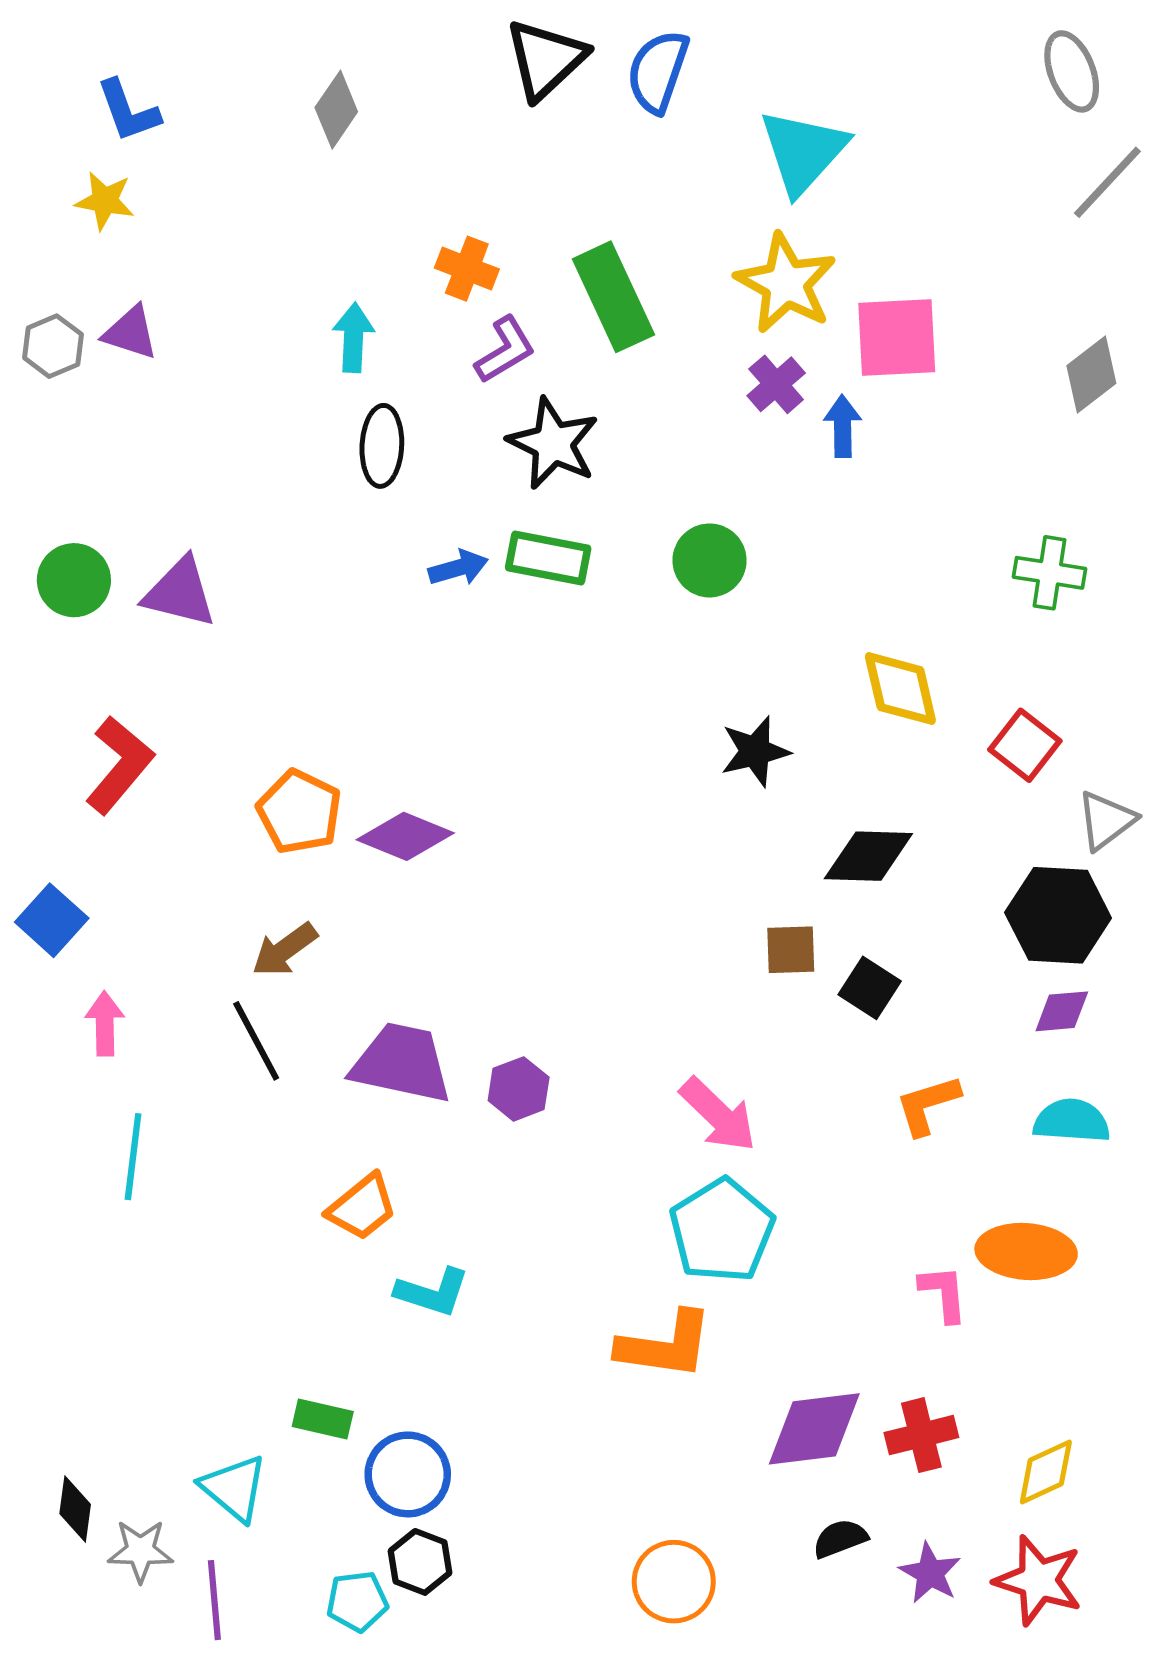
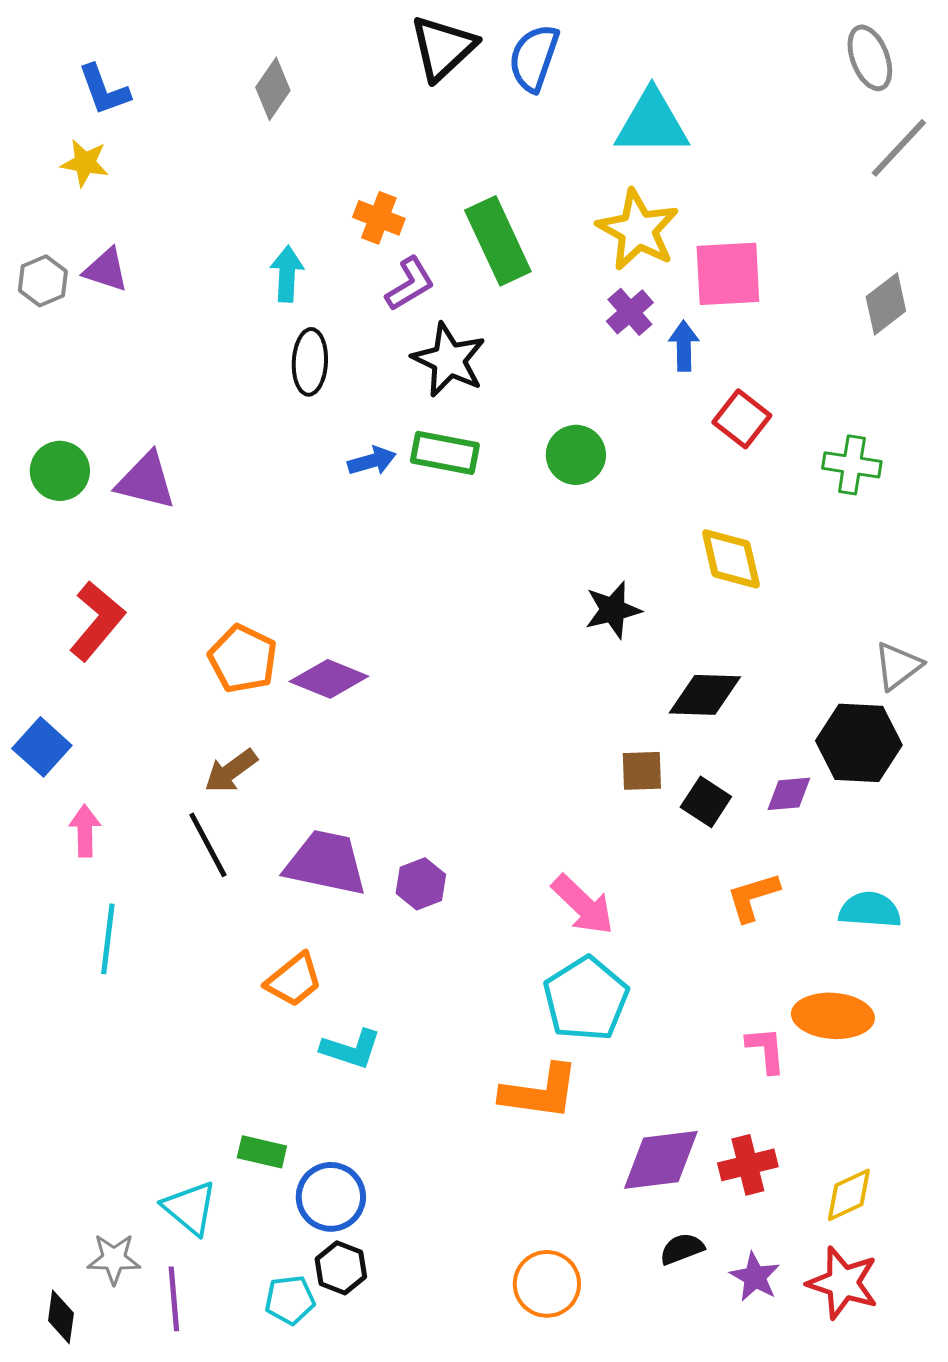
cyan triangle: (803, 152) -> (652, 123), turned 48
red square: (1025, 745) -> (742, 419), moved
purple diamond: (1062, 1011) -> (789, 794), moved
black diamond: (75, 1509) -> (61, 1317), moved

